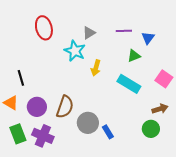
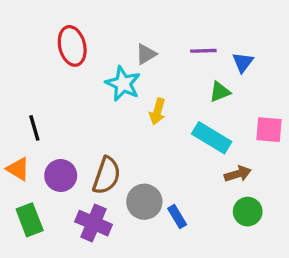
pink square: (164, 79) -> (269, 130), turned -30
brown arrow: (160, 109) -> (238, 174), moved
purple cross: (43, 136) -> (93, 223), moved

